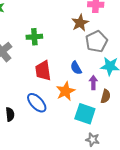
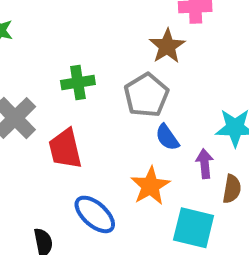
gray pentagon: (96, 41) -> (146, 95), moved
red trapezoid: (43, 71) -> (65, 149), moved

